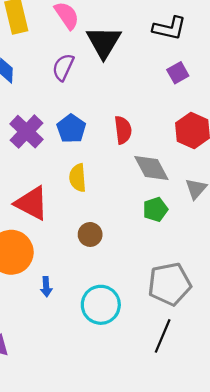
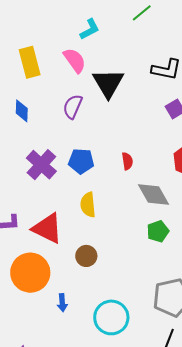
blue pentagon: (71, 129) -> (81, 161), turned -30
red semicircle: (123, 130) -> (127, 161), size x0.7
brown circle: (90, 234) -> (86, 256), moved

